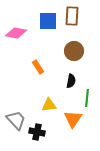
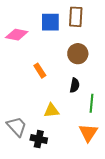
orange triangle: (73, 119) -> (88, 133), moved

